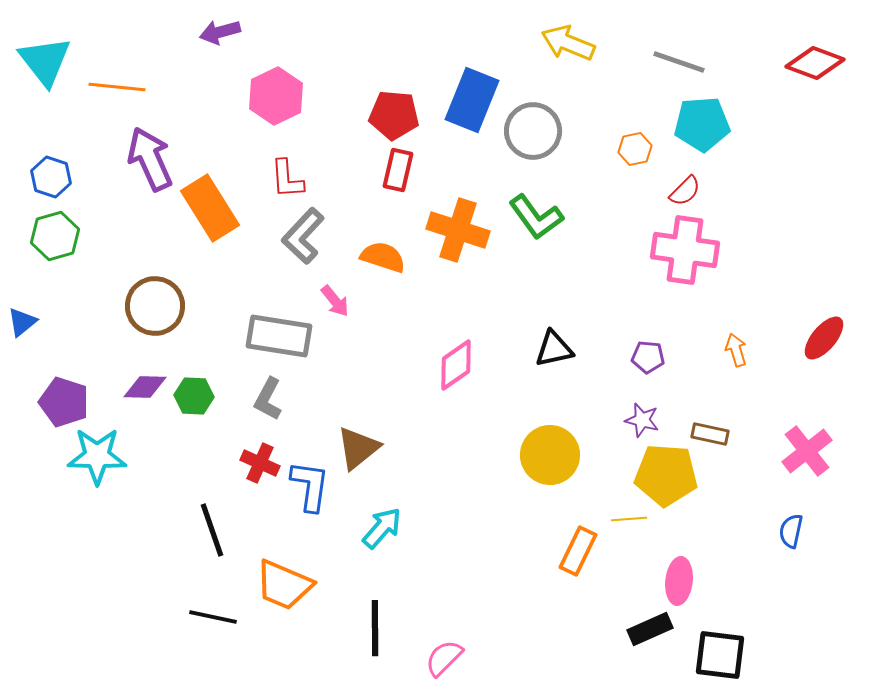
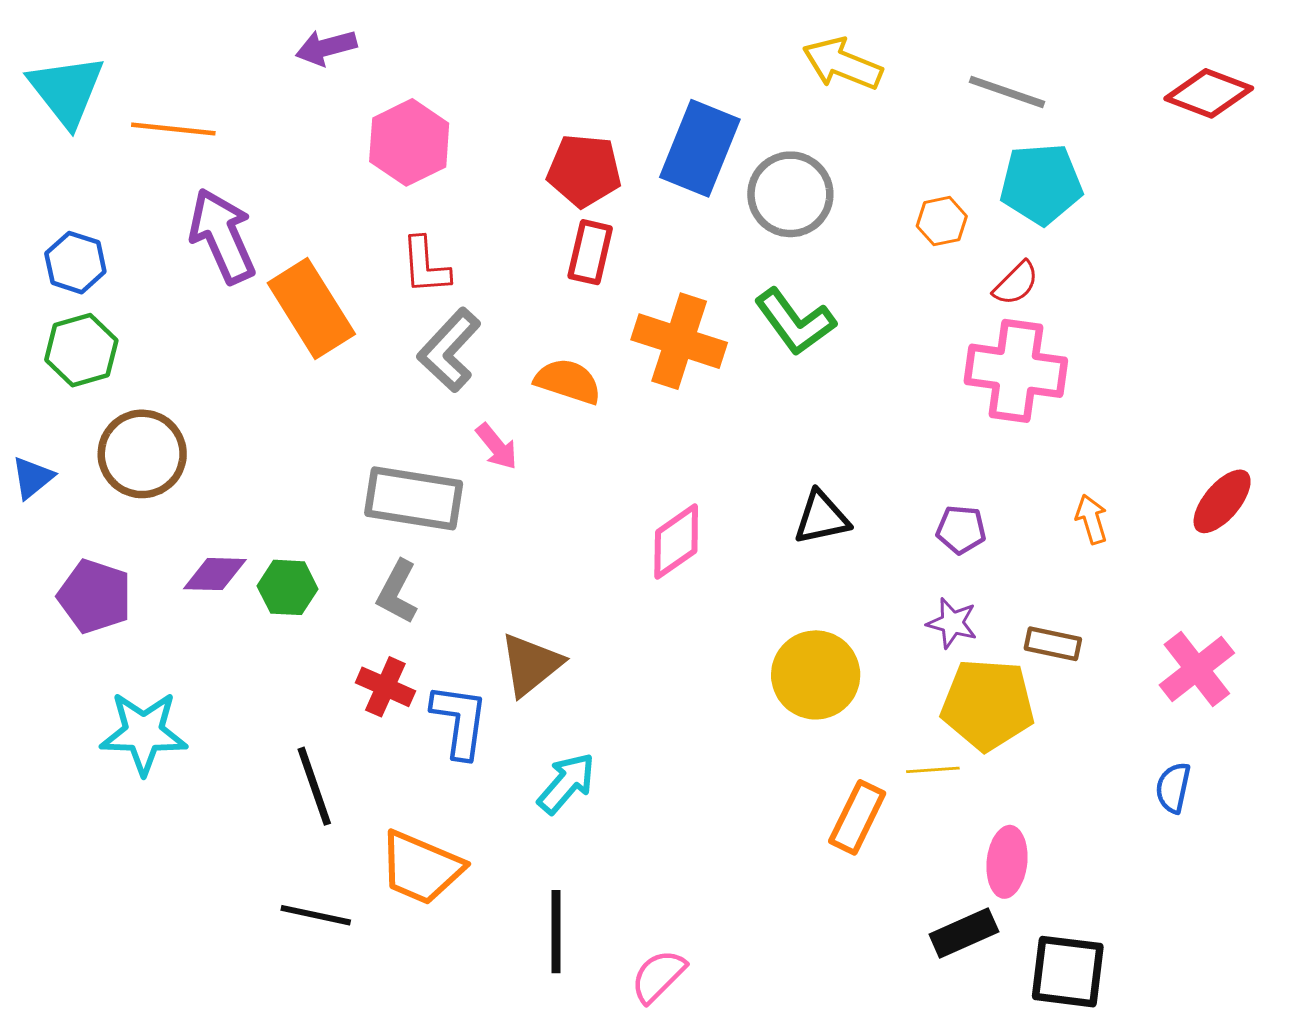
brown circle: (155, 306) -> (142, 454), moved
cyan star: (97, 456) -> (144, 733), moved

